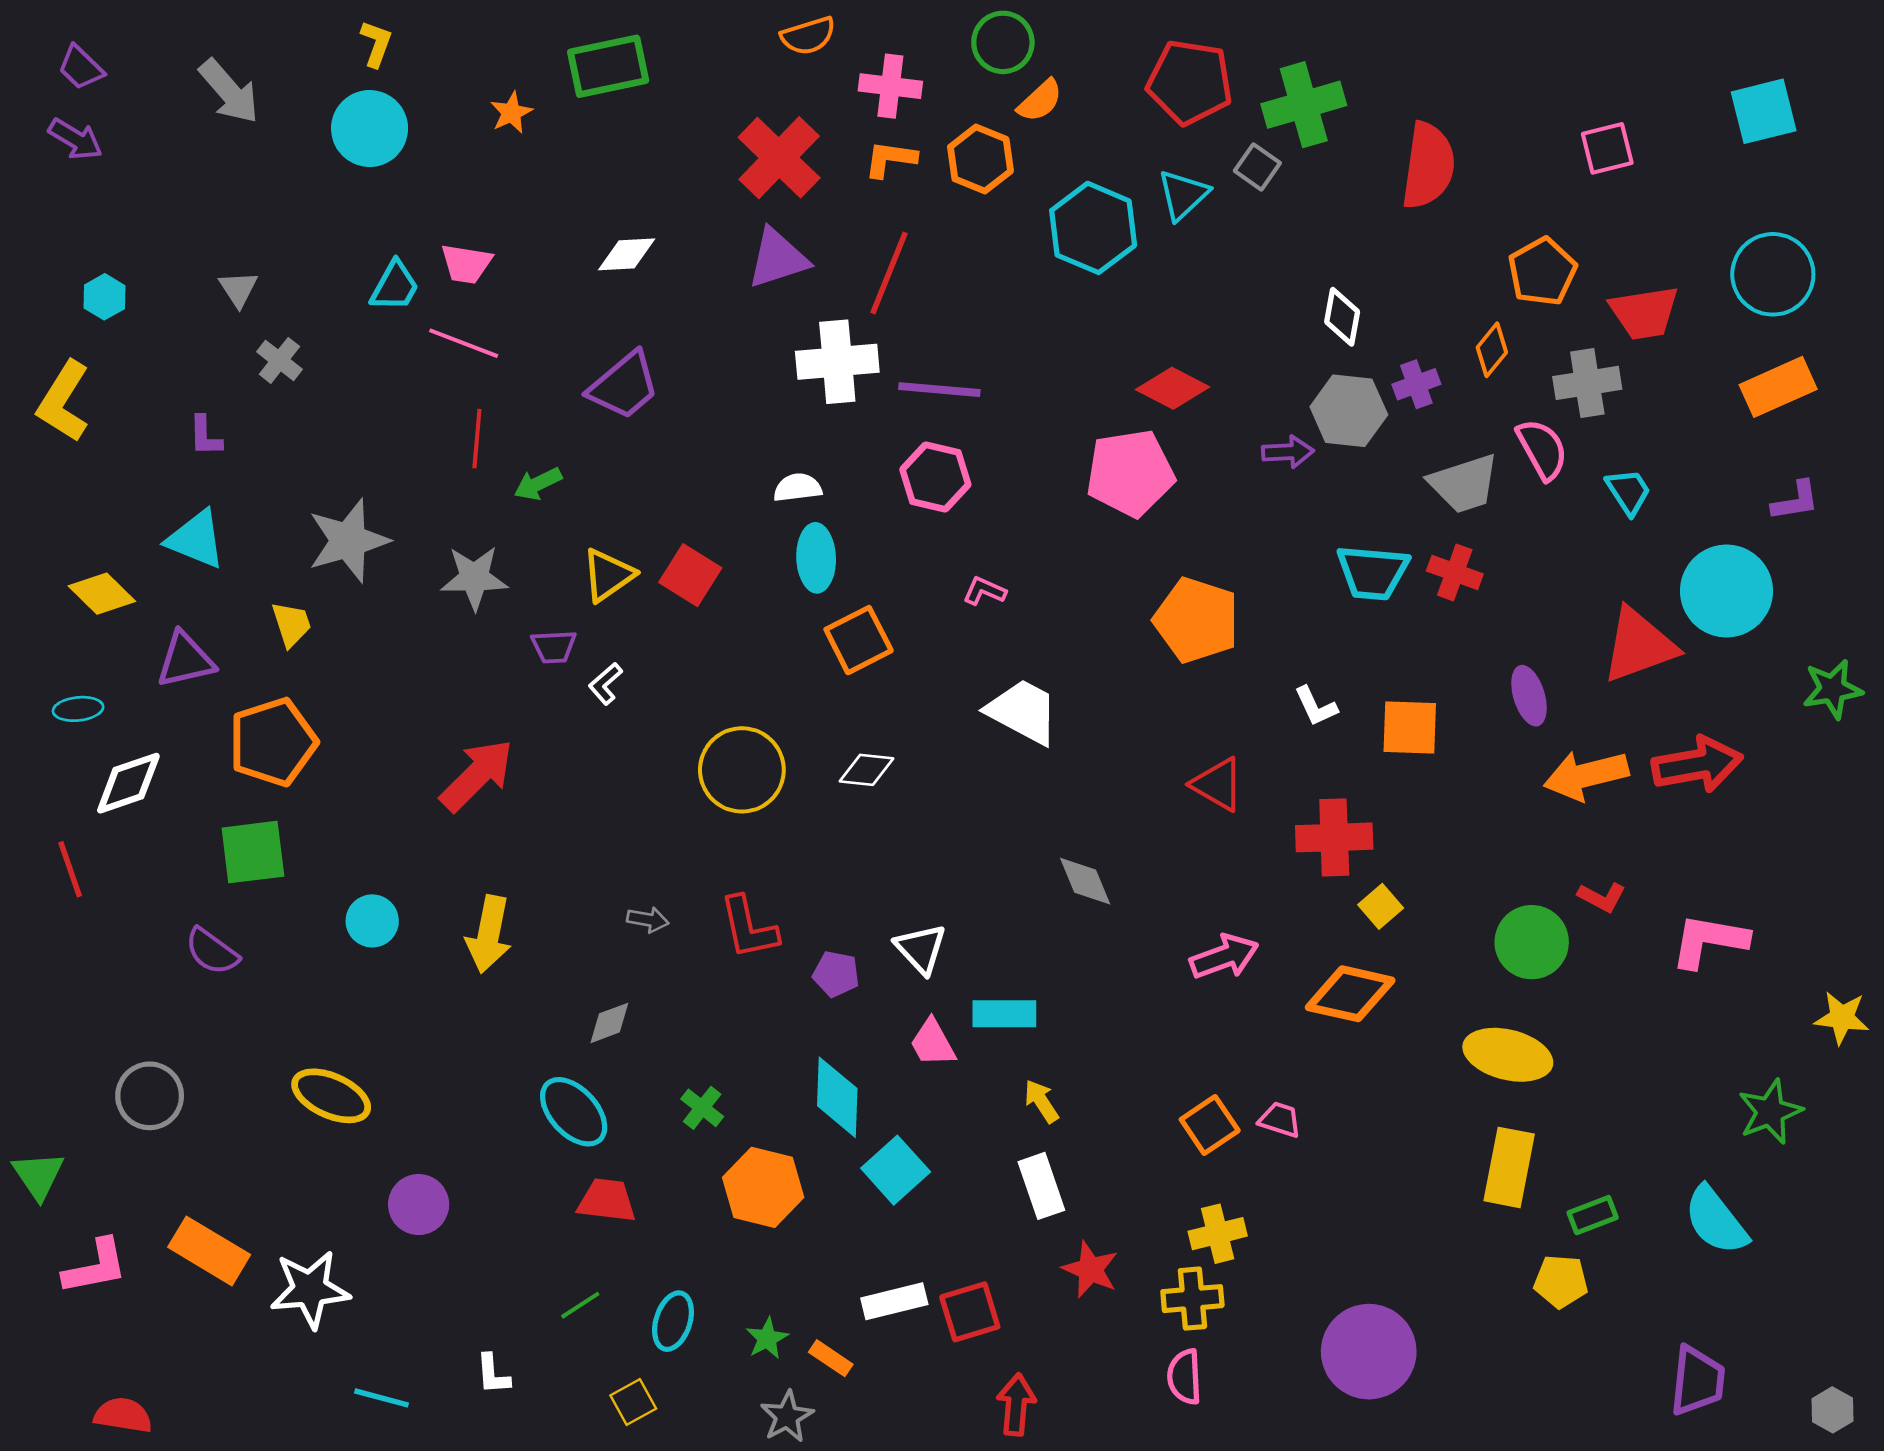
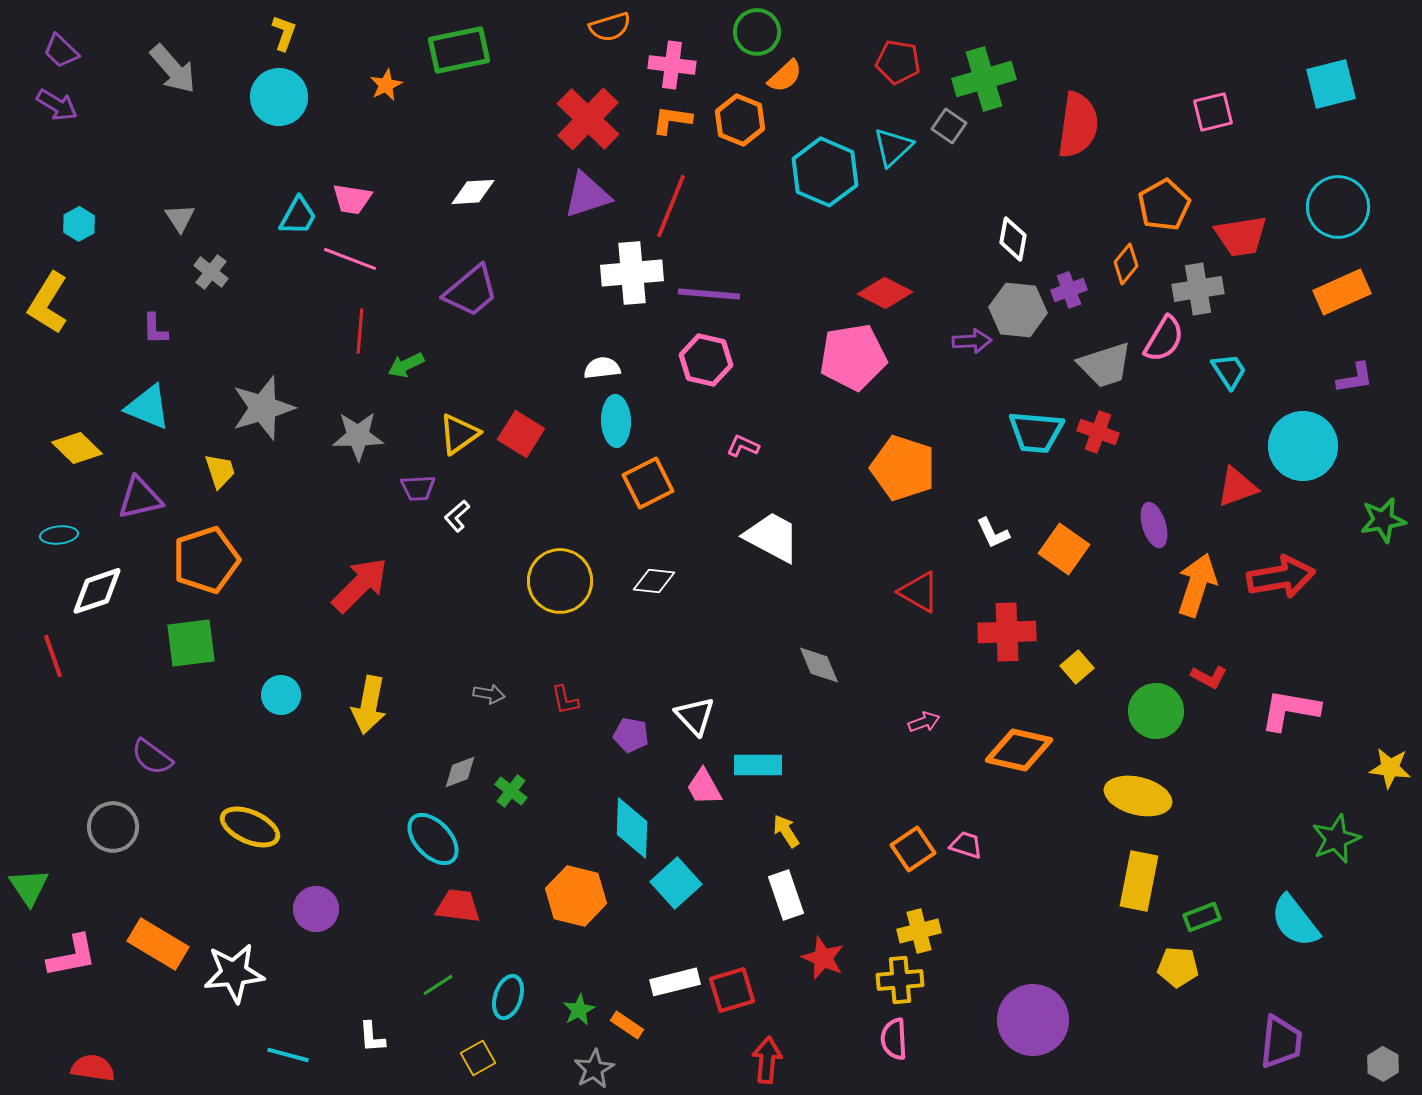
red pentagon: (1190, 82) -> (898, 62), size x0.7
pink semicircle: (1542, 449) -> (1164, 339), turned 60
red triangle: (1639, 645) -> (1237, 487), size x0.7
orange square: (1410, 727) -> (1064, 549), turned 33
orange arrow: (1586, 775) -> (1197, 585), turned 122
yellow square: (1381, 906) -> (1077, 667), moved
red L-shape: (749, 928) -> (565, 700), size x0.6
purple semicircle: (212, 951) -> (152, 757), moved
pink arrow: (1224, 957) -> (924, 722), size x0.6
green cross: (702, 1108) -> (511, 791), moved

